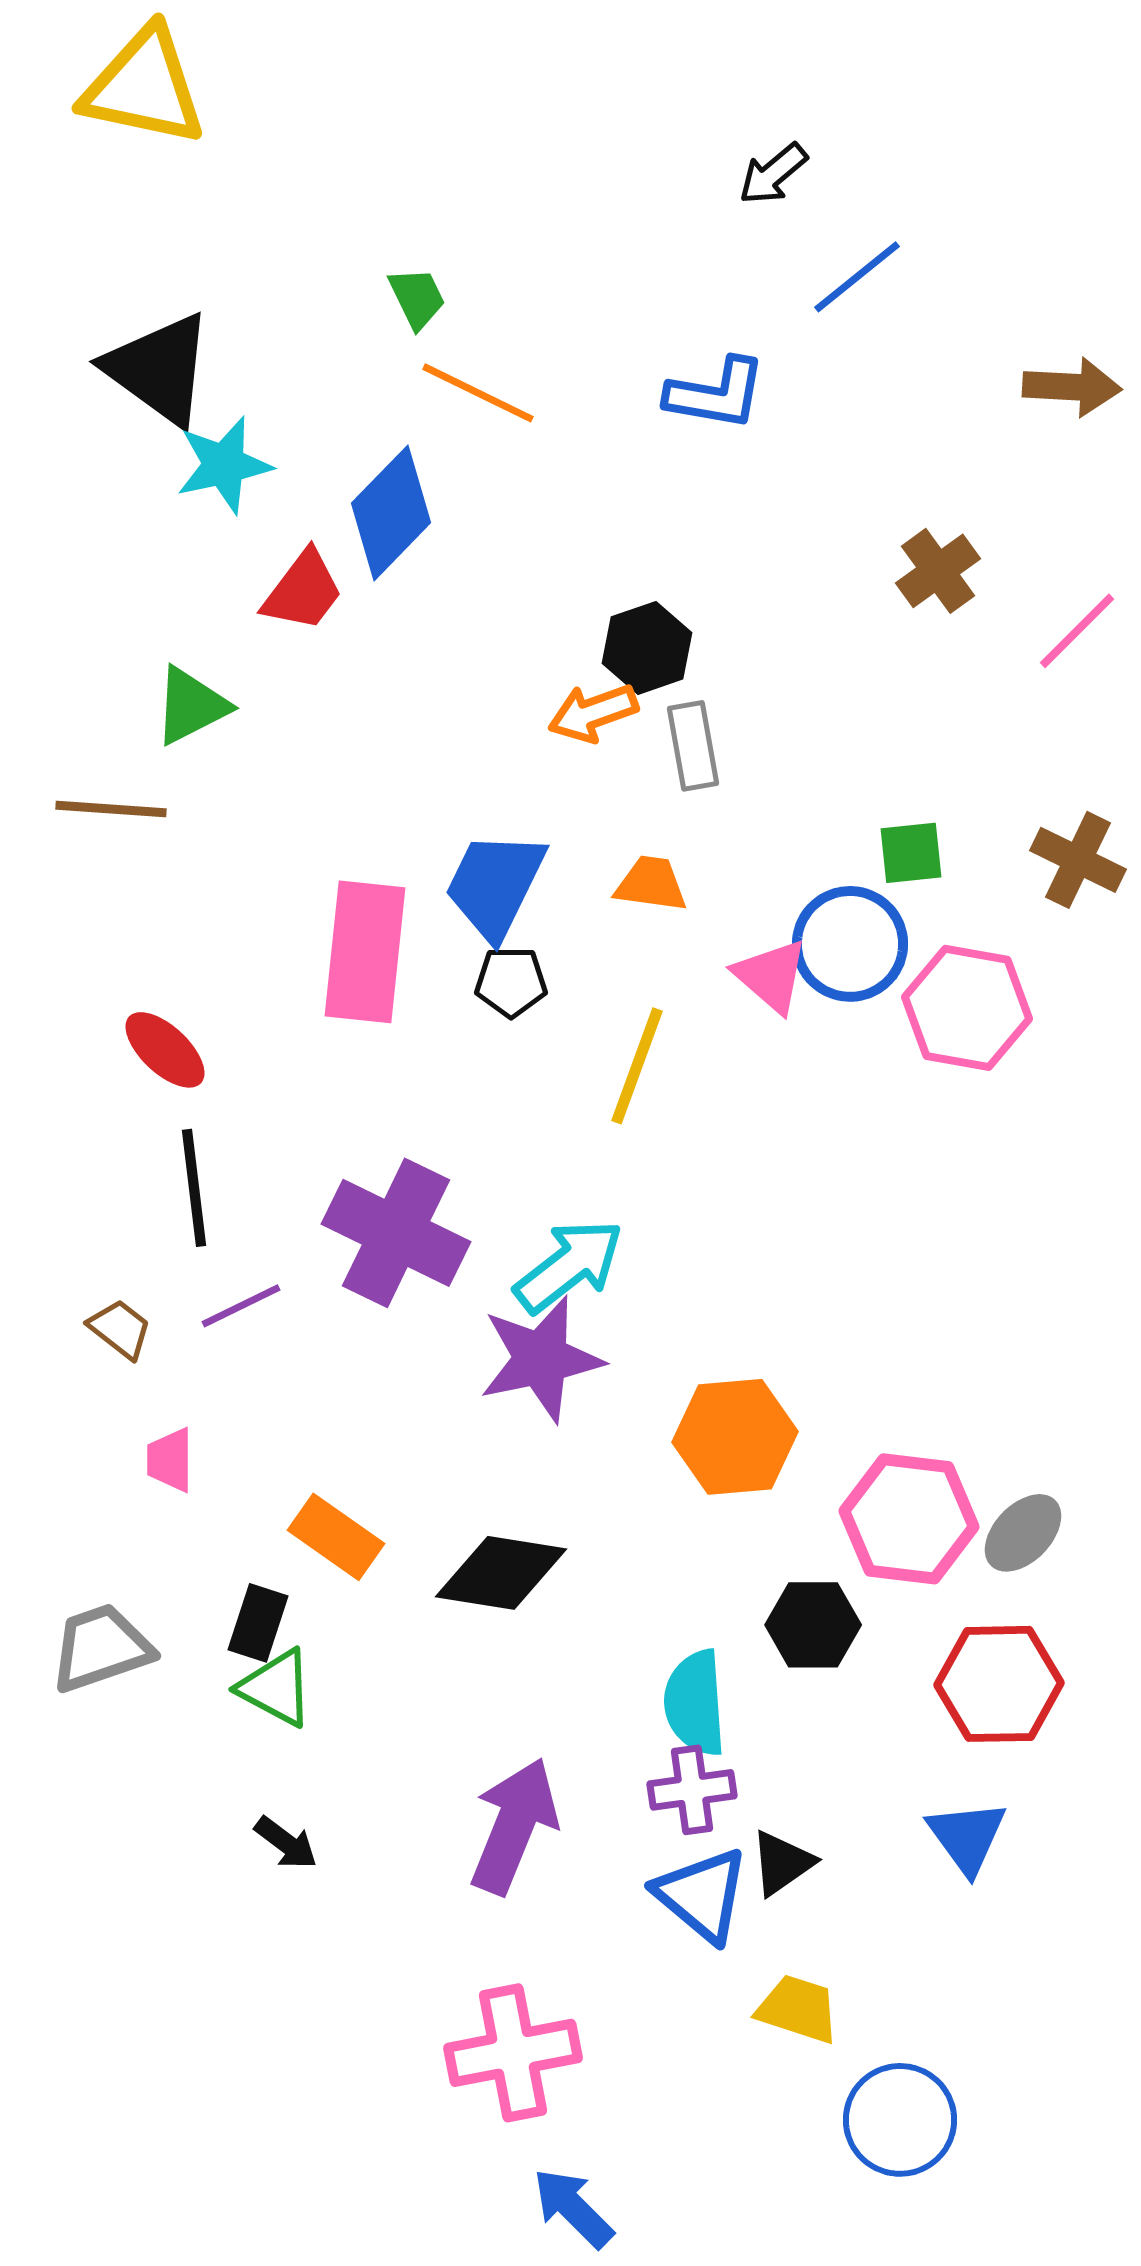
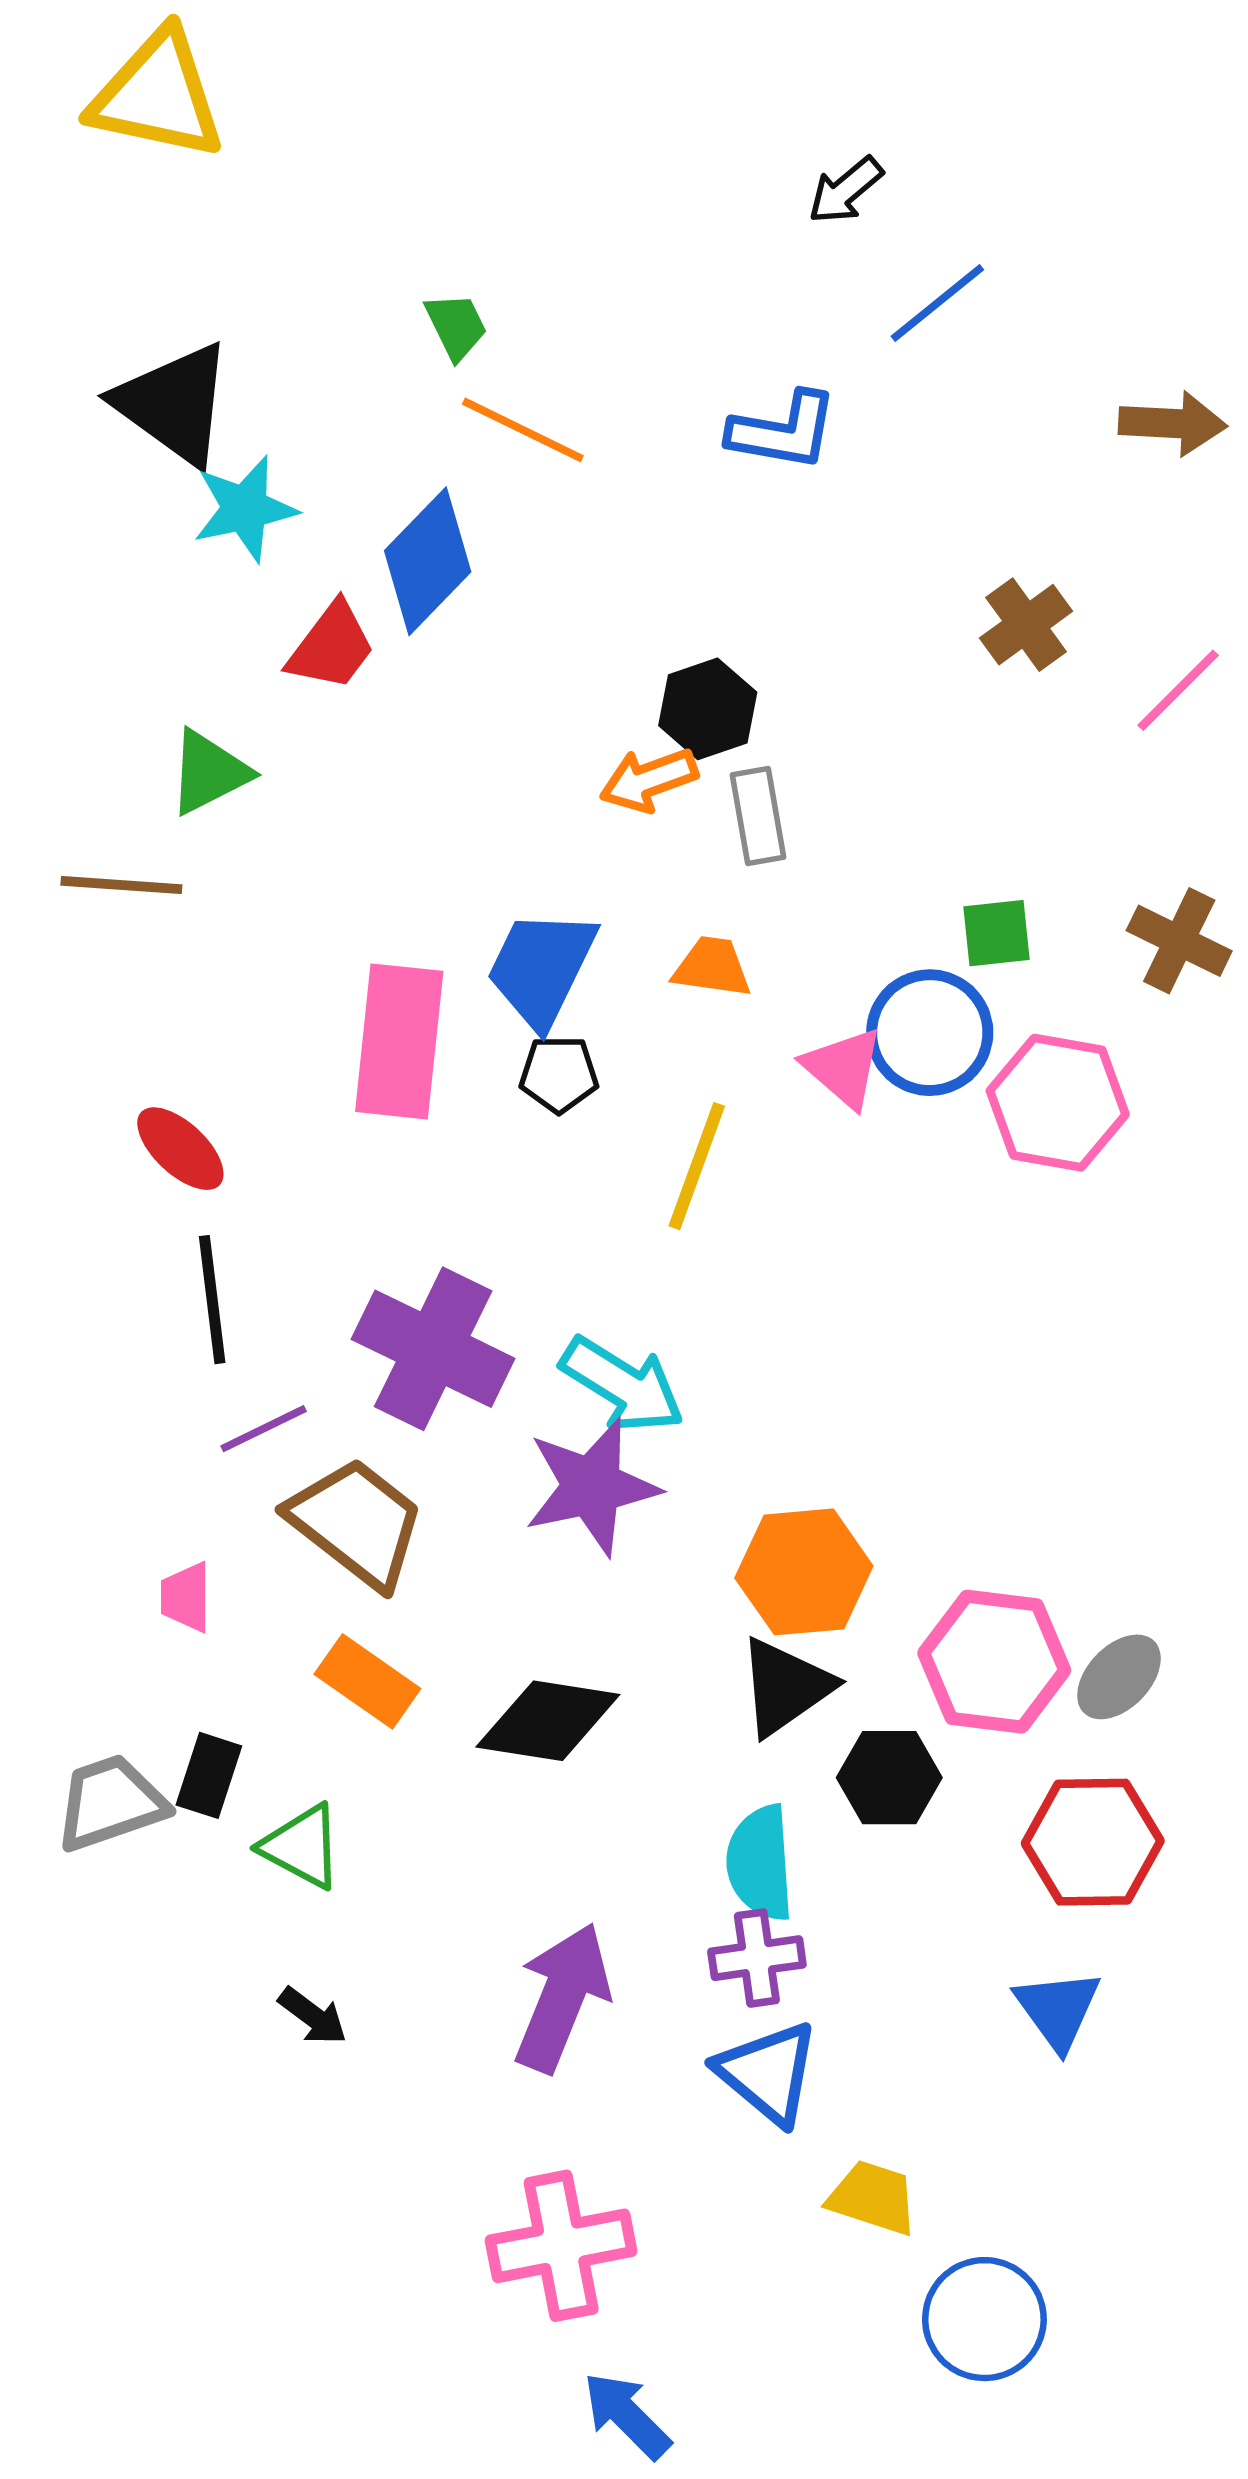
cyan arrow: (569, 1266) -> (622, 1385), turned 70
brown trapezoid: (120, 1329) -> (357, 1523), moved, size x2.0
black rectangle: (258, 1623) -> (209, 1775), moved
black triangle: (782, 1863) -> (785, 1687), moved, size x1.4

